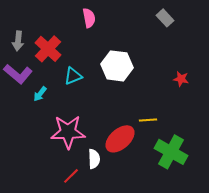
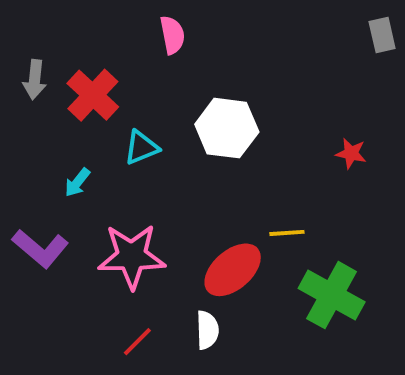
gray rectangle: (165, 18) -> (382, 35), moved, turned 30
purple L-shape: (18, 74) -> (40, 248), moved
white semicircle: (94, 159) -> (207, 330), moved

